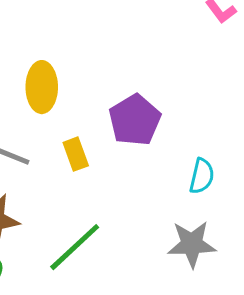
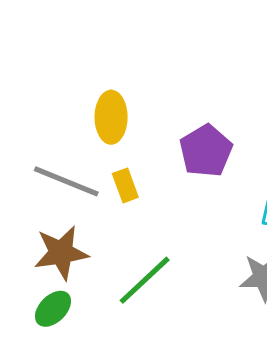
yellow rectangle: (76, 154) -> (125, 185), moved

